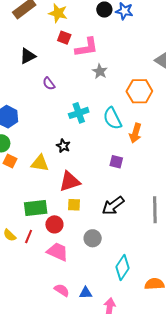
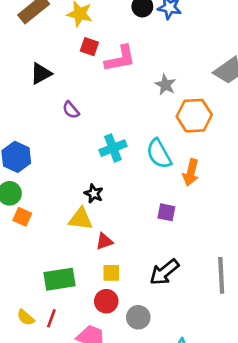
gray star: (100, 71) -> (165, 85), moved
yellow triangle: (40, 163) -> (81, 219), moved
red triangle: (70, 181) -> (104, 241), size x0.6
red circle: (54, 224) -> (106, 301), moved

